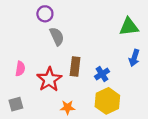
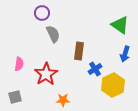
green triangle: (129, 27) -> (120, 25), turned 42
brown rectangle: (75, 66) -> (79, 51), moved
yellow hexagon: (107, 101) -> (113, 85), moved

